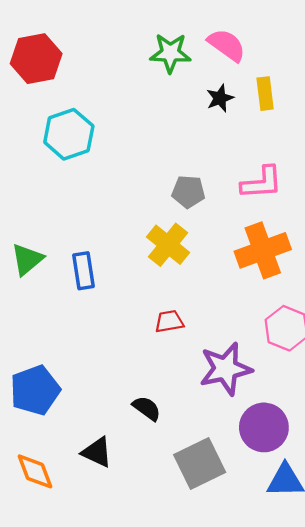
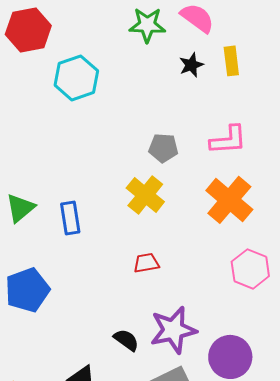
cyan hexagon: (69, 134) -> (76, 78), moved
orange cross: (263, 250) -> (229, 200), turned -30
purple star: (226, 369) -> (173, 330), moved
blue pentagon: (35, 390) -> (27, 290), moved

